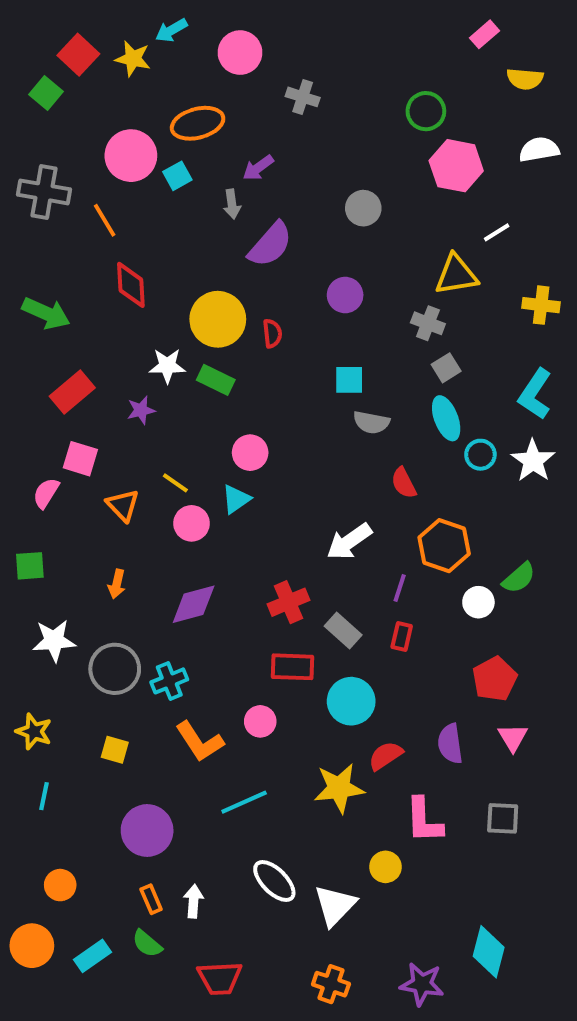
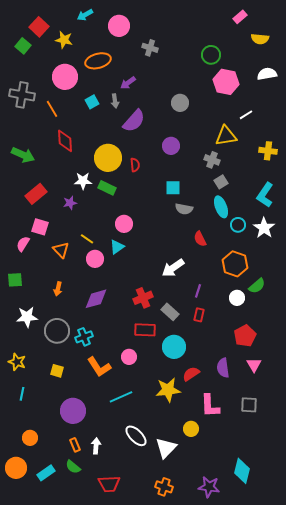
yellow star: (133, 59) -> (64, 40), moved
cyan square: (177, 176) -> (92, 102), moved
orange hexagon: (444, 546) -> (235, 264), moved

